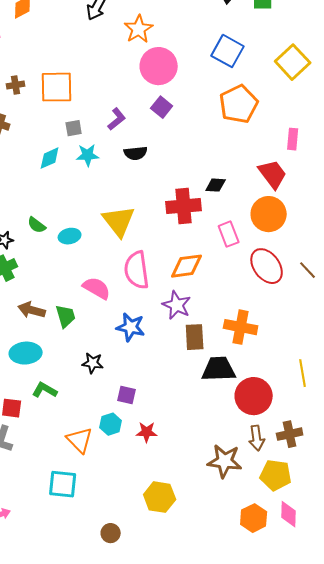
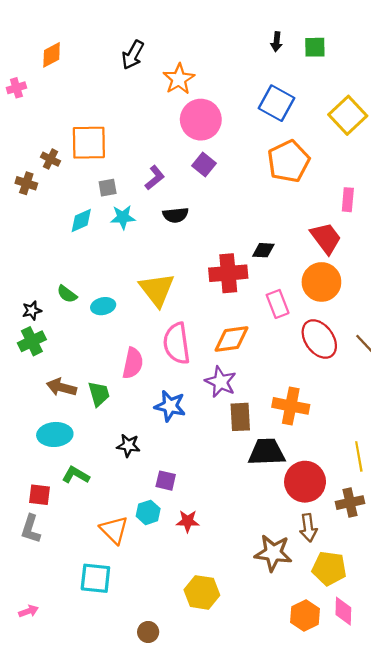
brown cross: (16, 85) -> (50, 159), moved, turned 36
pink semicircle: (97, 288) -> (133, 363), turned 72
brown cross: (290, 434) -> (350, 503), moved

